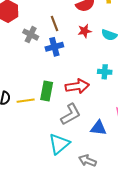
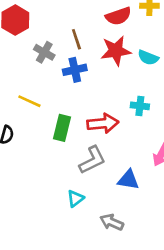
red star: (85, 31) -> (116, 51), size x1.6
yellow line: (26, 101) -> (29, 101), moved, turned 30
cyan triangle: (59, 144) -> (75, 198), size x0.6

